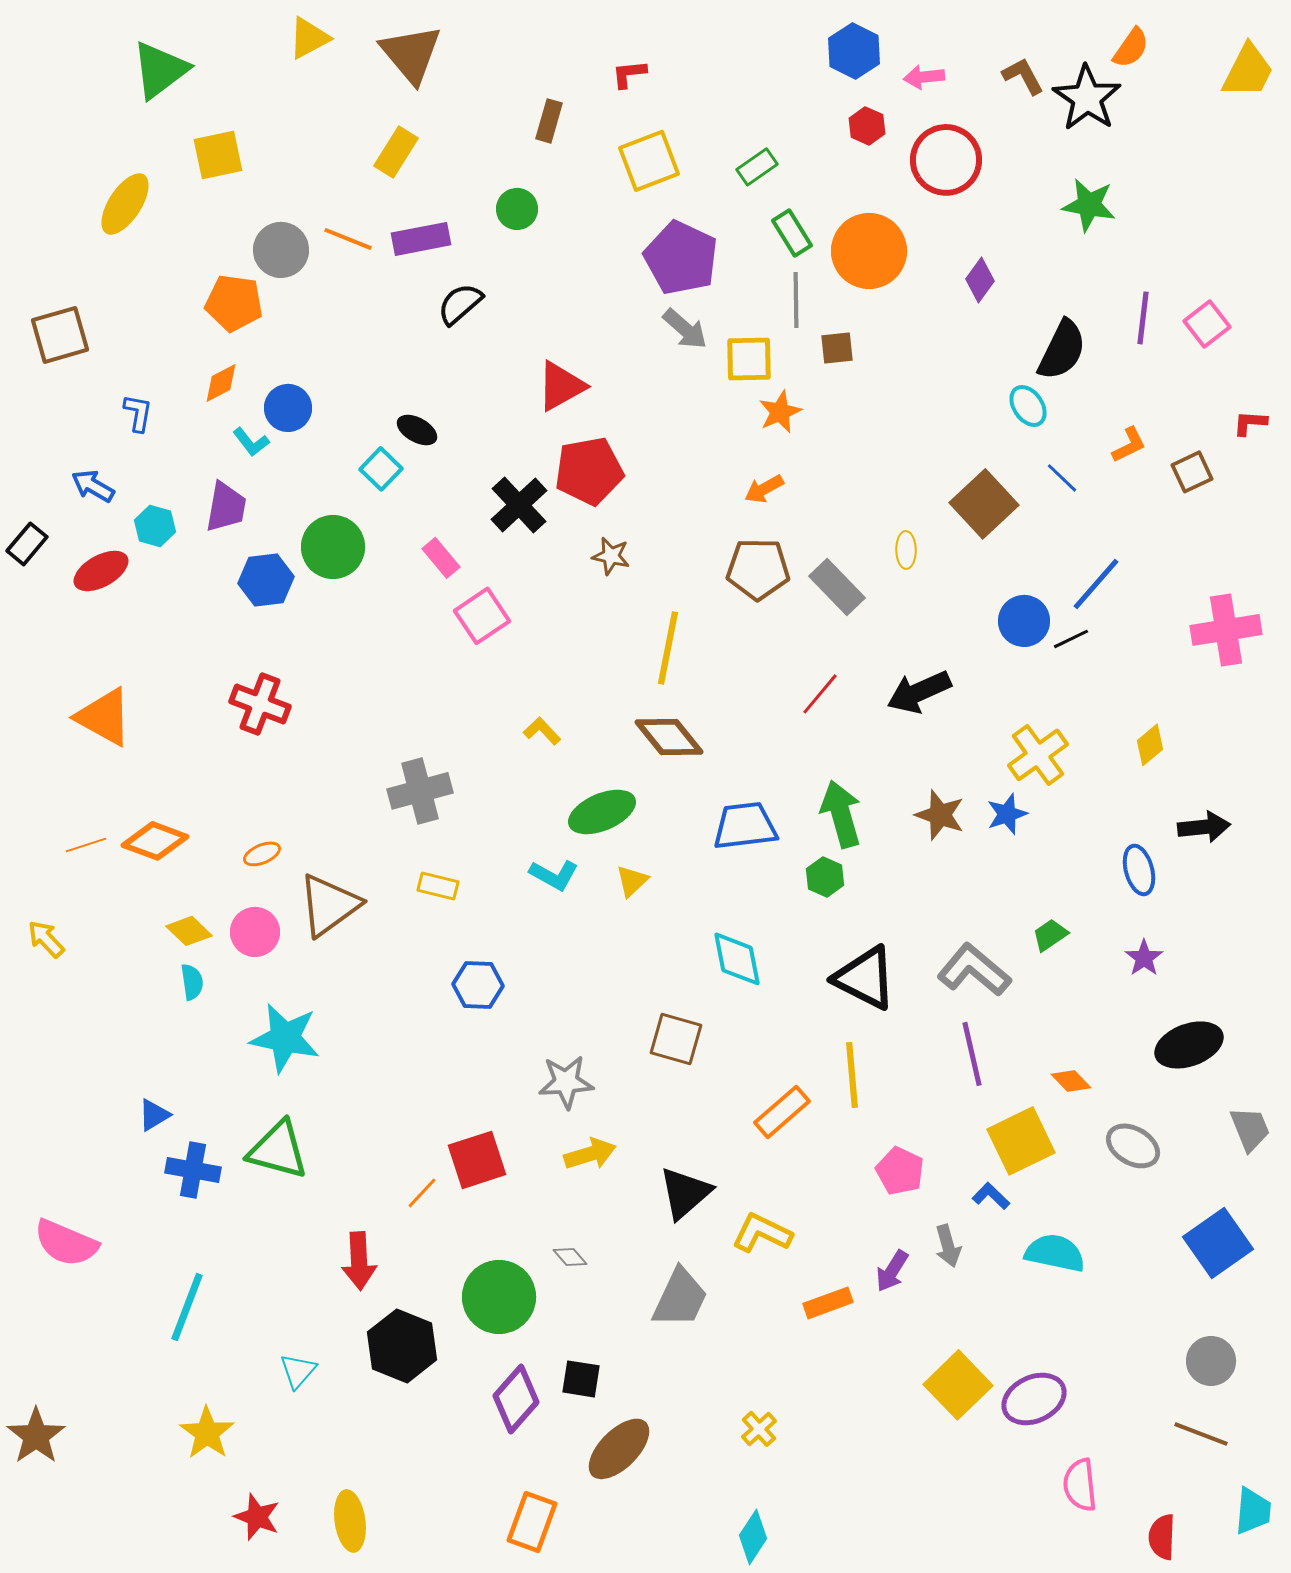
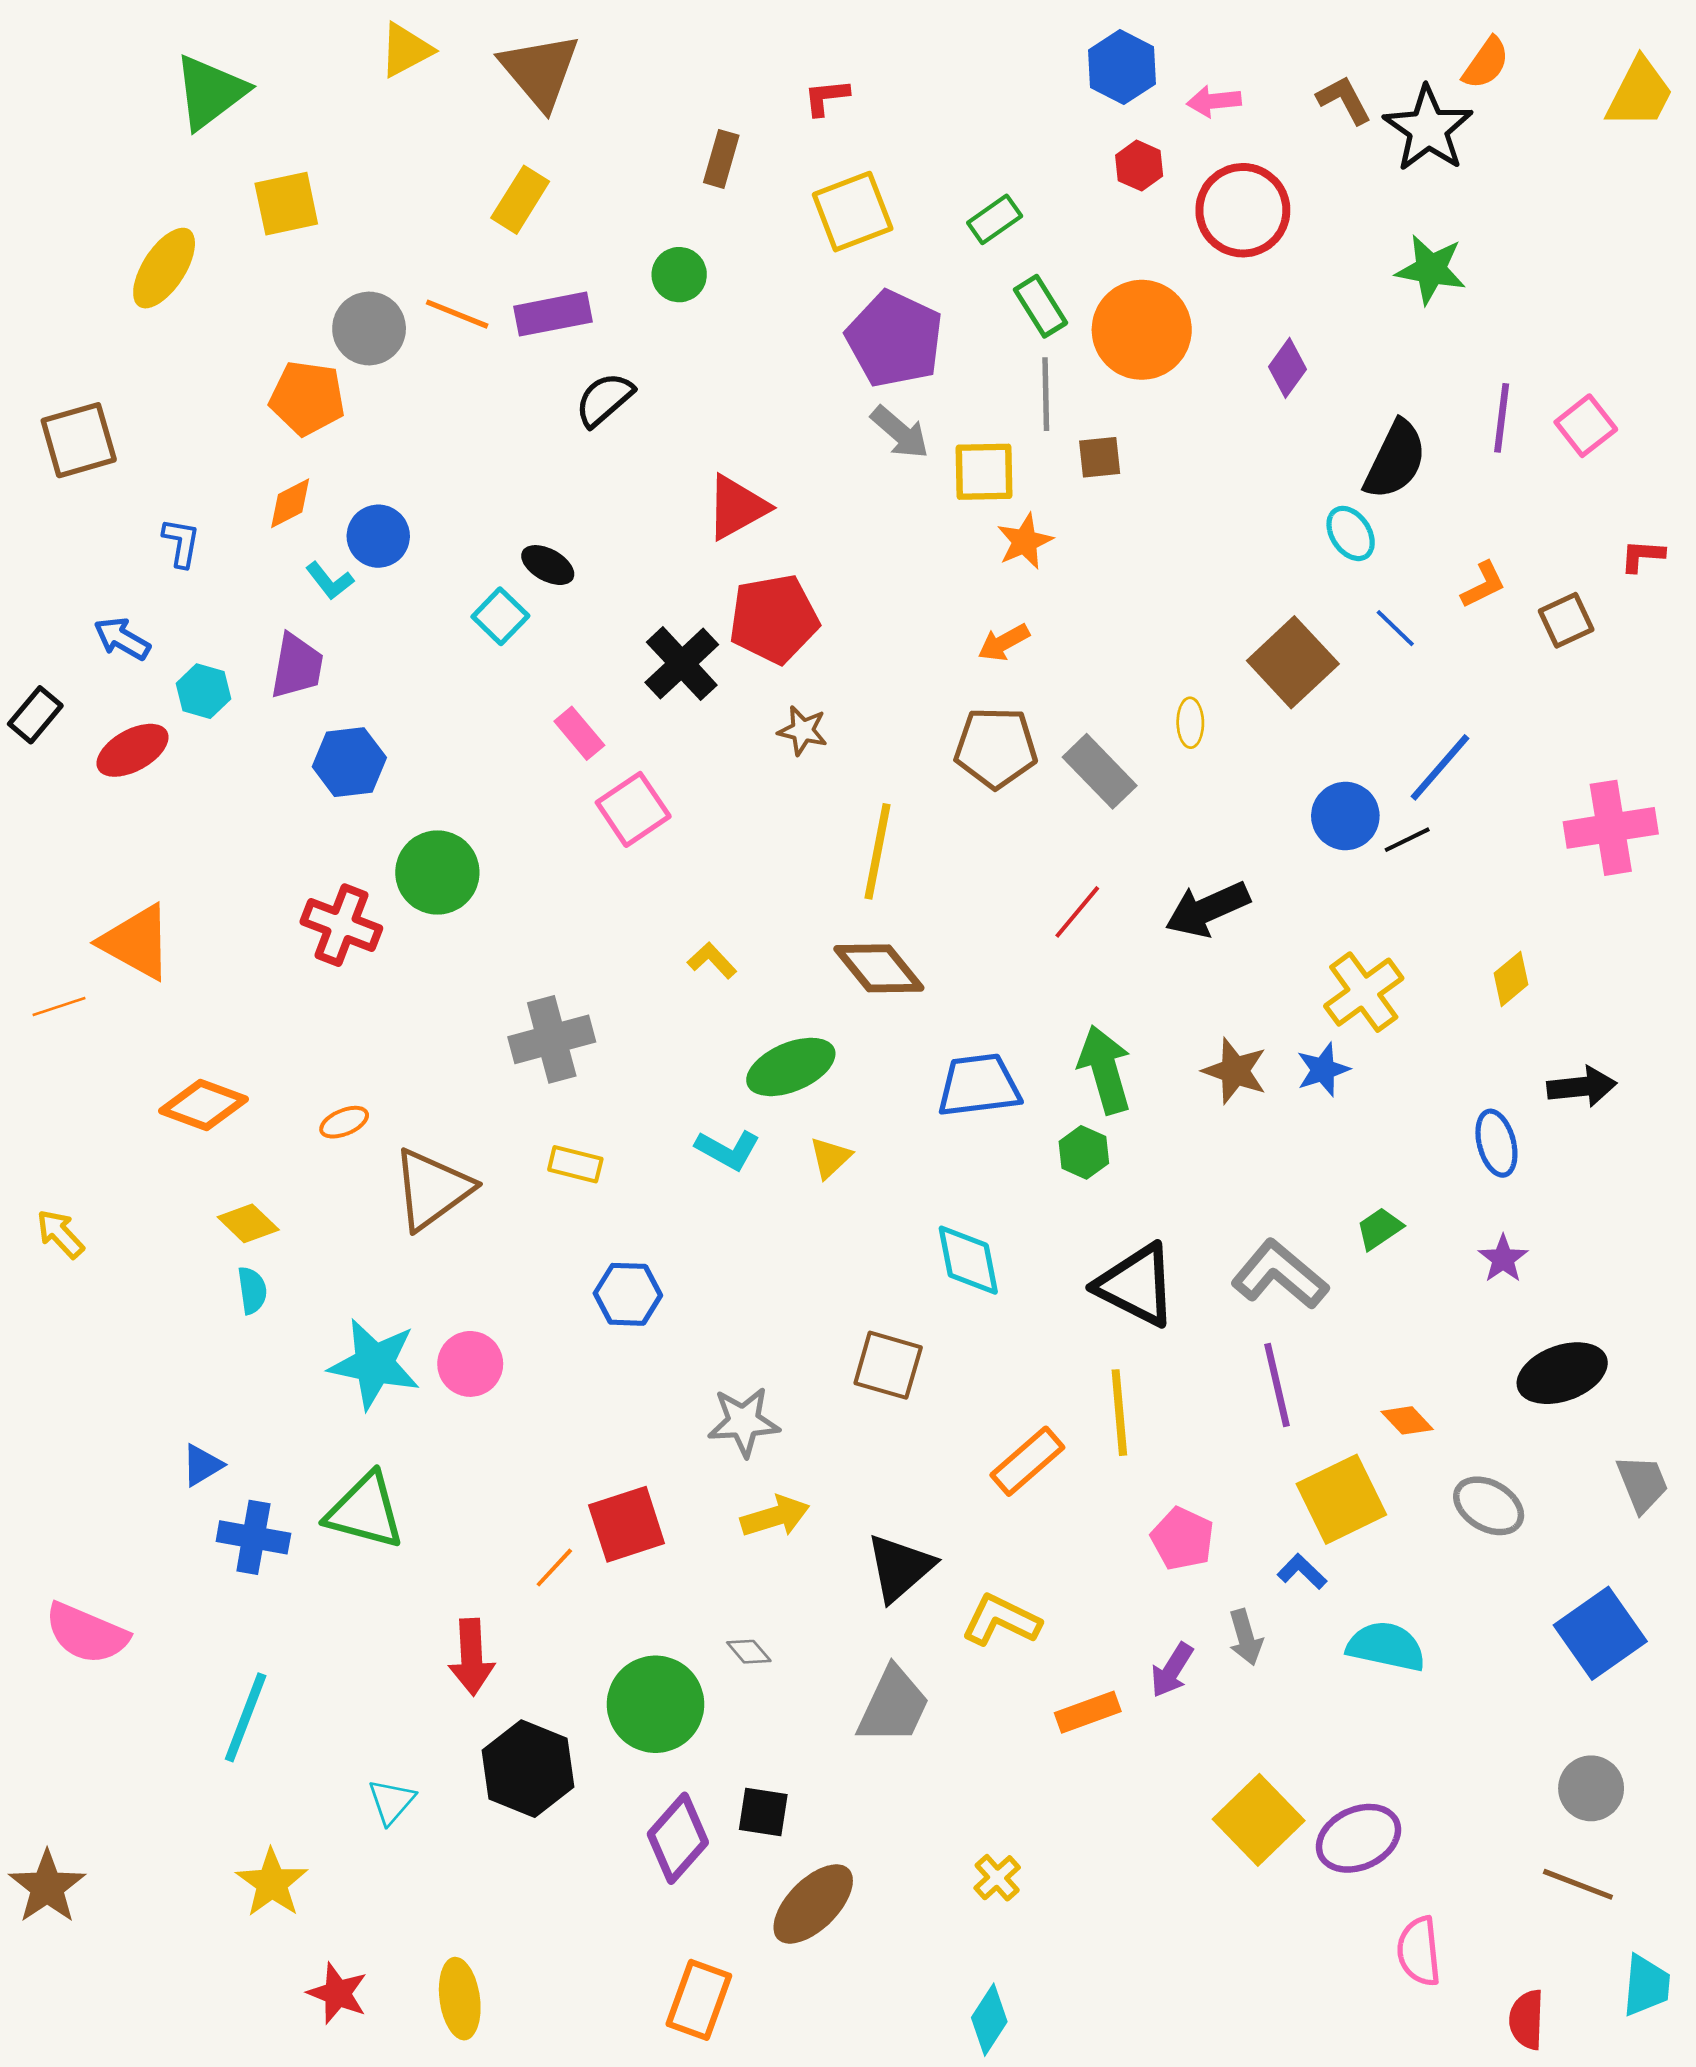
green circle: (333, 547) -> (437, 872), moved
orange line: (86, 845) -> (59, 1007), moved
pink circle: (255, 932) -> (470, 1364), moved

